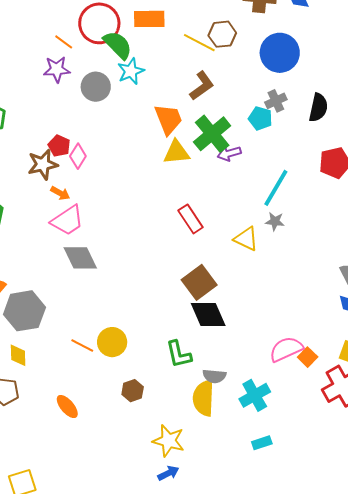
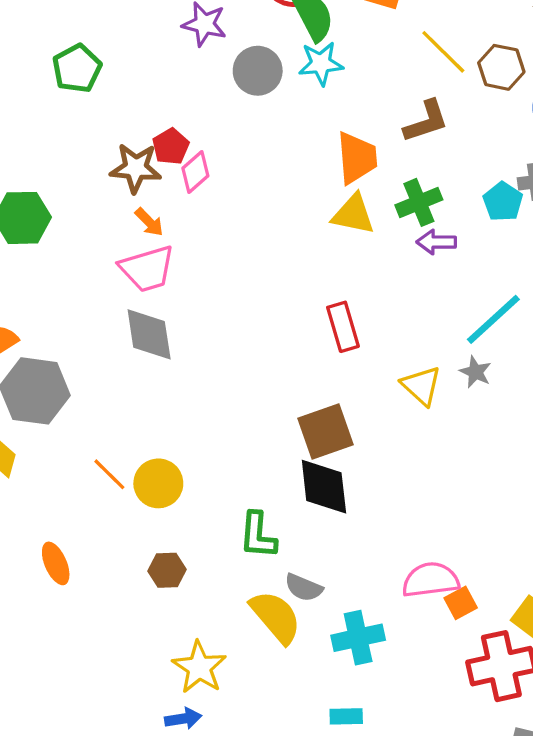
brown hexagon: (222, 34) -> (501, 67), moved
green cross: (212, 134) -> (419, 202), size x0.7
yellow semicircle: (204, 398) -> (276, 617), turned 120

